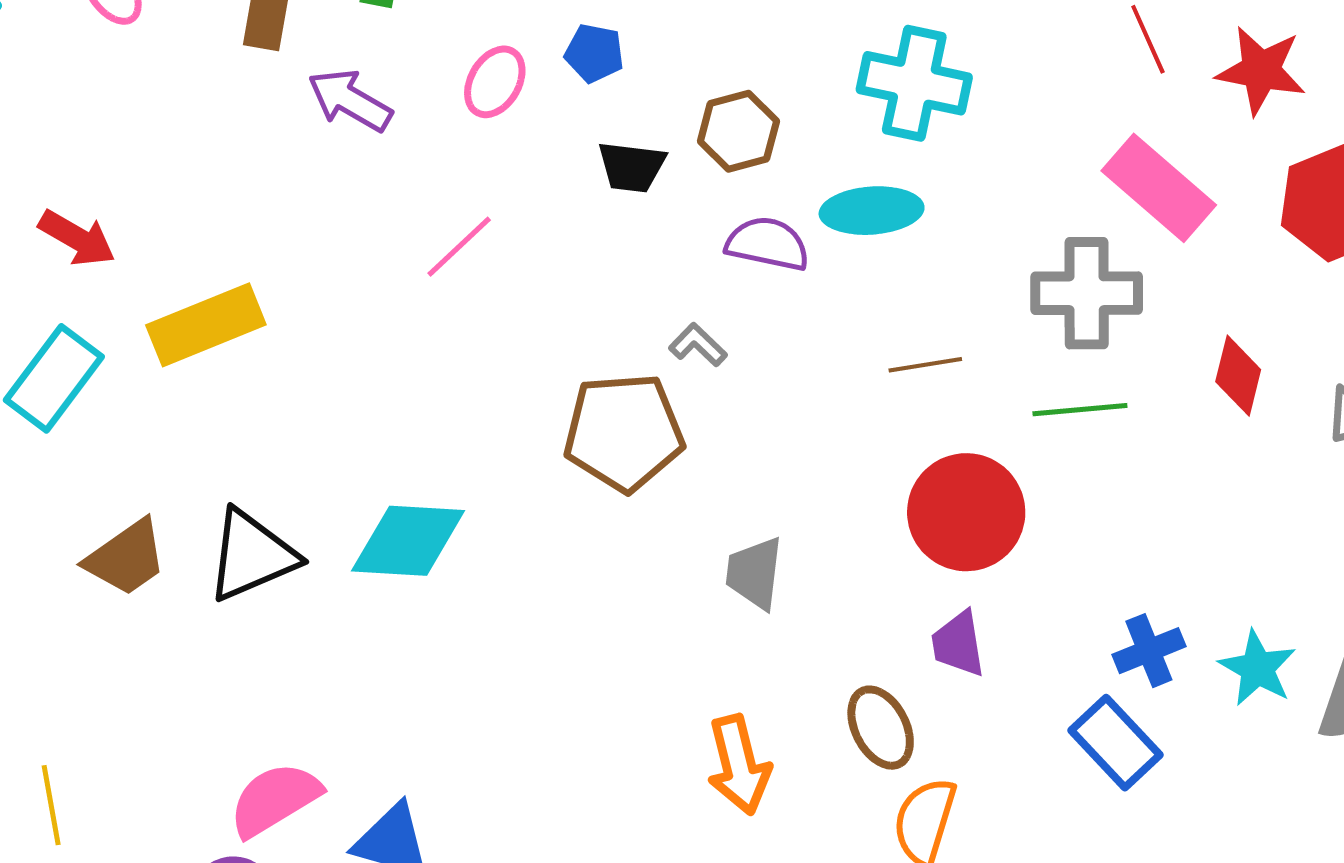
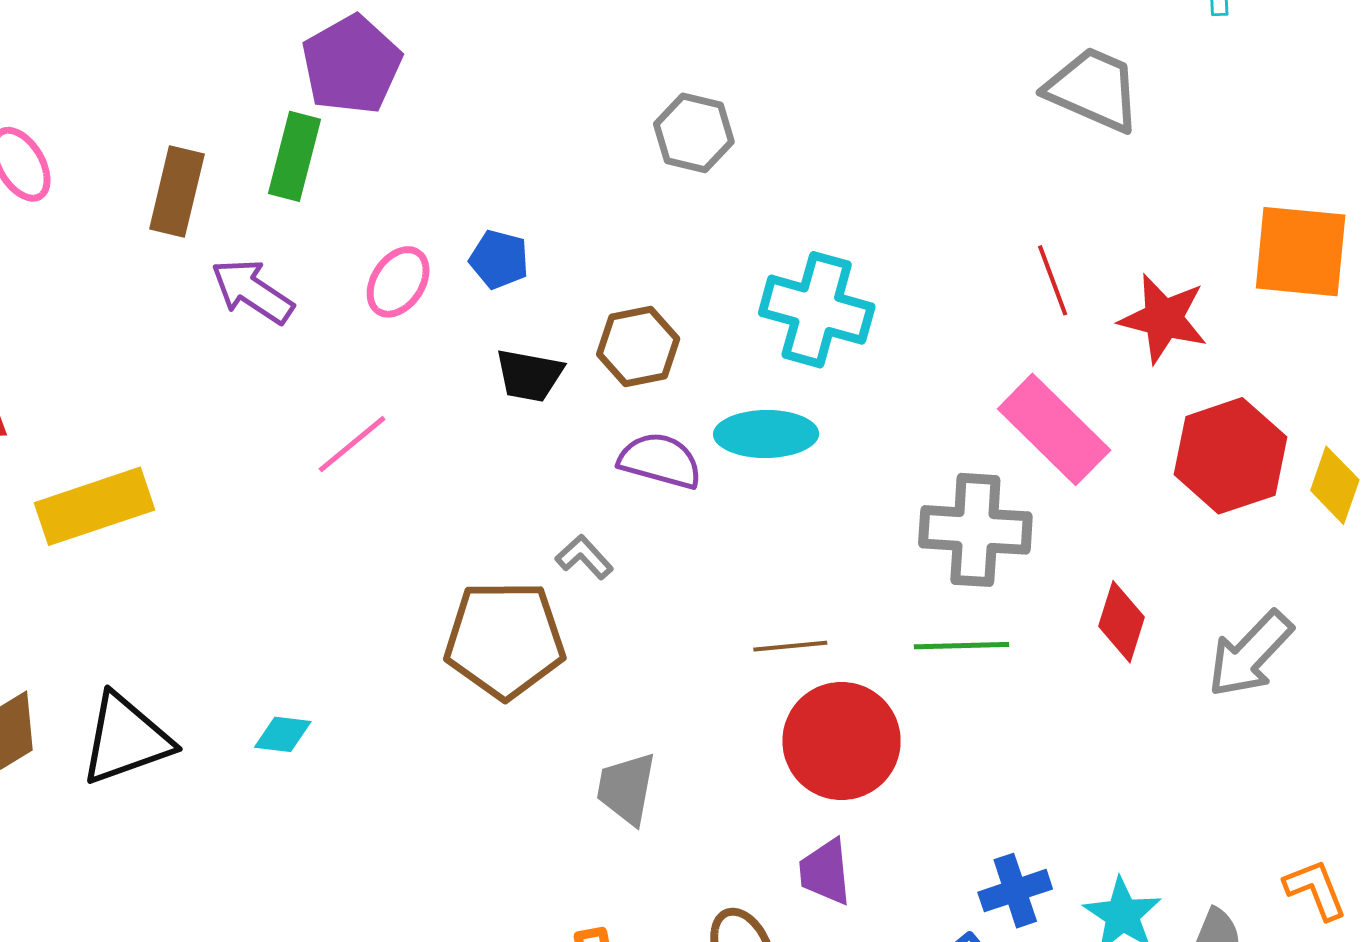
brown line: (925, 365) -> (790, 646), moved
cyan diamond: (408, 541) -> (283, 734), size x0.5

